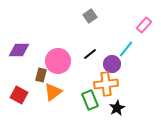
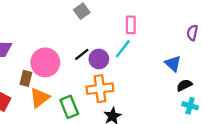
pink rectangle: (144, 25) -> (131, 25), moved, turned -42
purple circle: (112, 64) -> (99, 59), moved
green rectangle: (90, 100) -> (69, 107), moved

